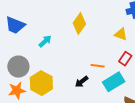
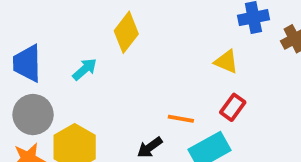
yellow diamond: (79, 23) -> (126, 32), moved
blue trapezoid: (15, 25) -> (27, 63), moved, turned 65

